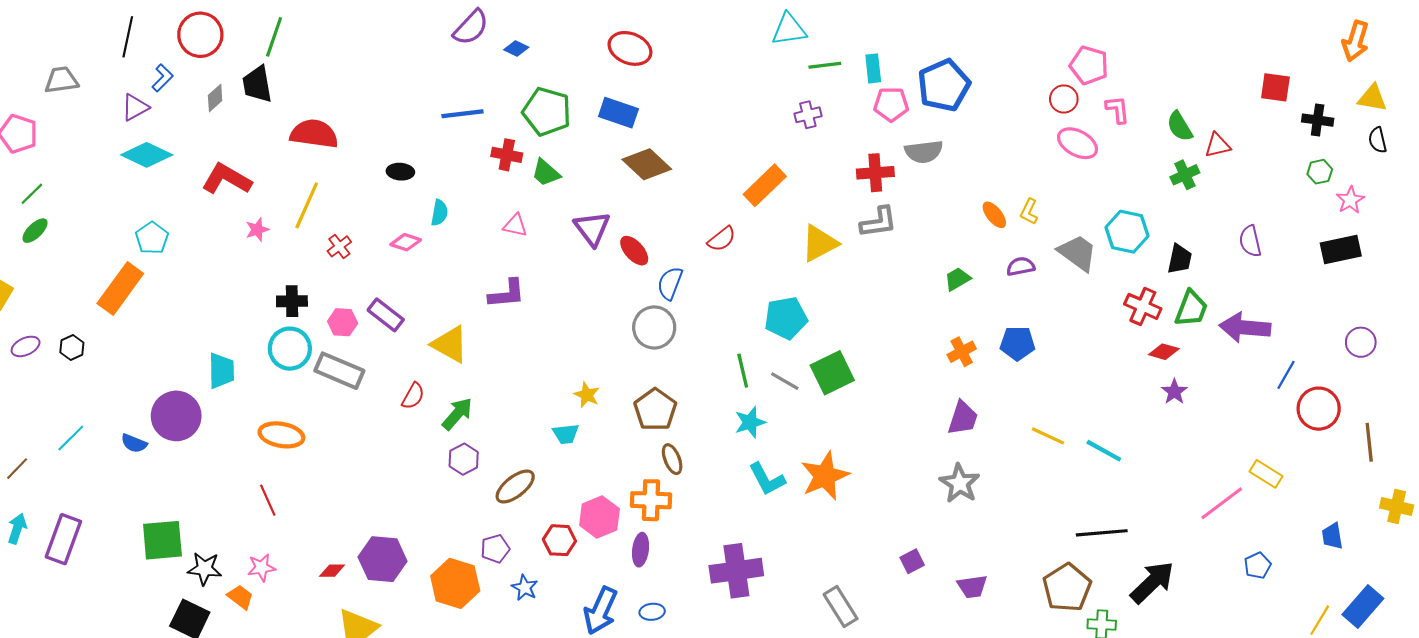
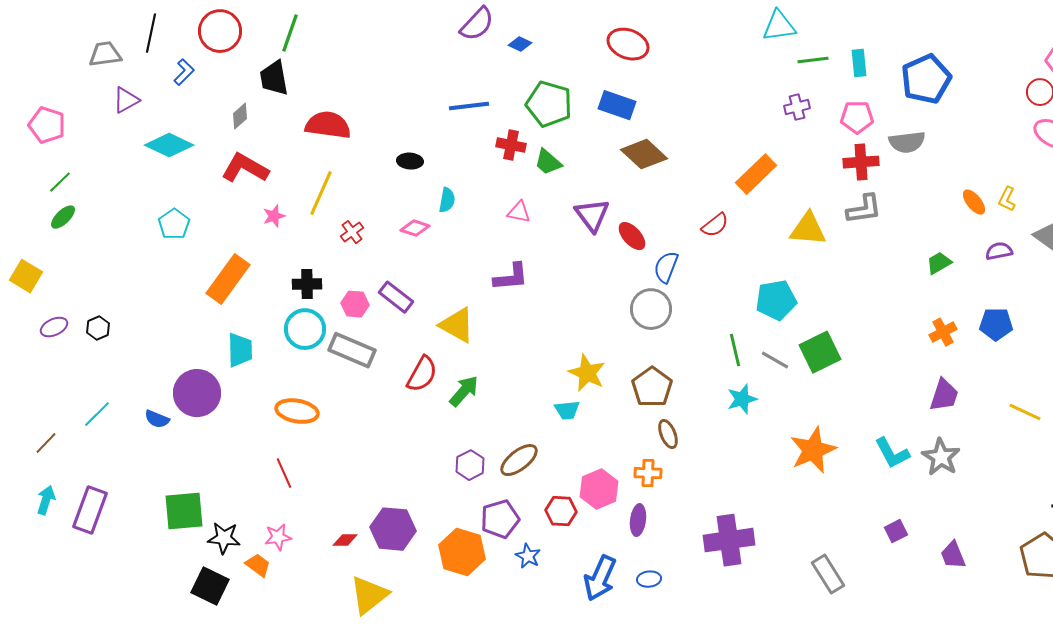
gray trapezoid: (61, 80) -> (105, 54), moved
gray diamond: (215, 98) -> (240, 116), moved
pink pentagon: (891, 104) -> (857, 117), moved
purple triangle: (135, 107) -> (126, 100), moved
yellow triangle: (820, 243) -> (808, 229), turned 33
orange rectangle: (120, 289) -> (228, 279), moved
yellow star: (587, 395) -> (587, 373), size x1.5
red semicircle: (413, 396) -> (422, 374), size x1.4
purple hexagon: (464, 459) -> (470, 465), moved
cyan L-shape: (767, 479) -> (892, 453), moved
orange cross: (651, 500) -> (648, 473), size x0.7
purple pentagon: (495, 549) -> (500, 519), size x1.4
purple trapezoid: (972, 587) -> (953, 555), turned 76

